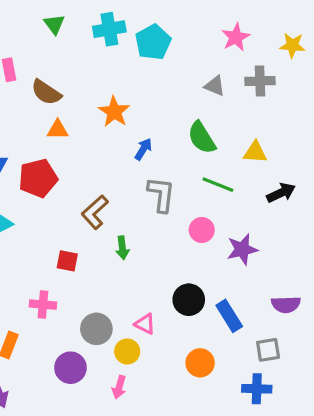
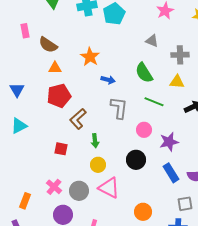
gray cross: (260, 81) -> (180, 55), moved
blue arrow: (143, 149) -> (108, 80), turned 72
red pentagon: (38, 178) -> (59, 96), moved
black circle: (189, 300) -> (136, 160), moved
pink cross: (43, 305) -> (54, 187), moved, turned 35
blue rectangle: (229, 316) -> (171, 173), moved
pink triangle: (145, 324) -> (109, 188), size x1.6
yellow circle: (127, 351) -> (98, 165), moved

